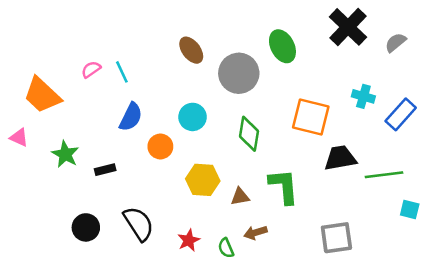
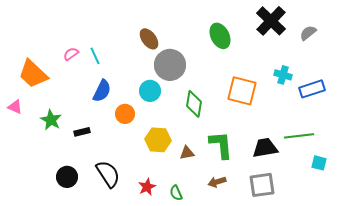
gray circle: (239, 73) -> (170, 65), moved
blue rectangle: (401, 114) -> (312, 89), turned 30
black trapezoid: (340, 158) -> (265, 148), moved
brown arrow: (255, 233) -> (217, 182), moved

